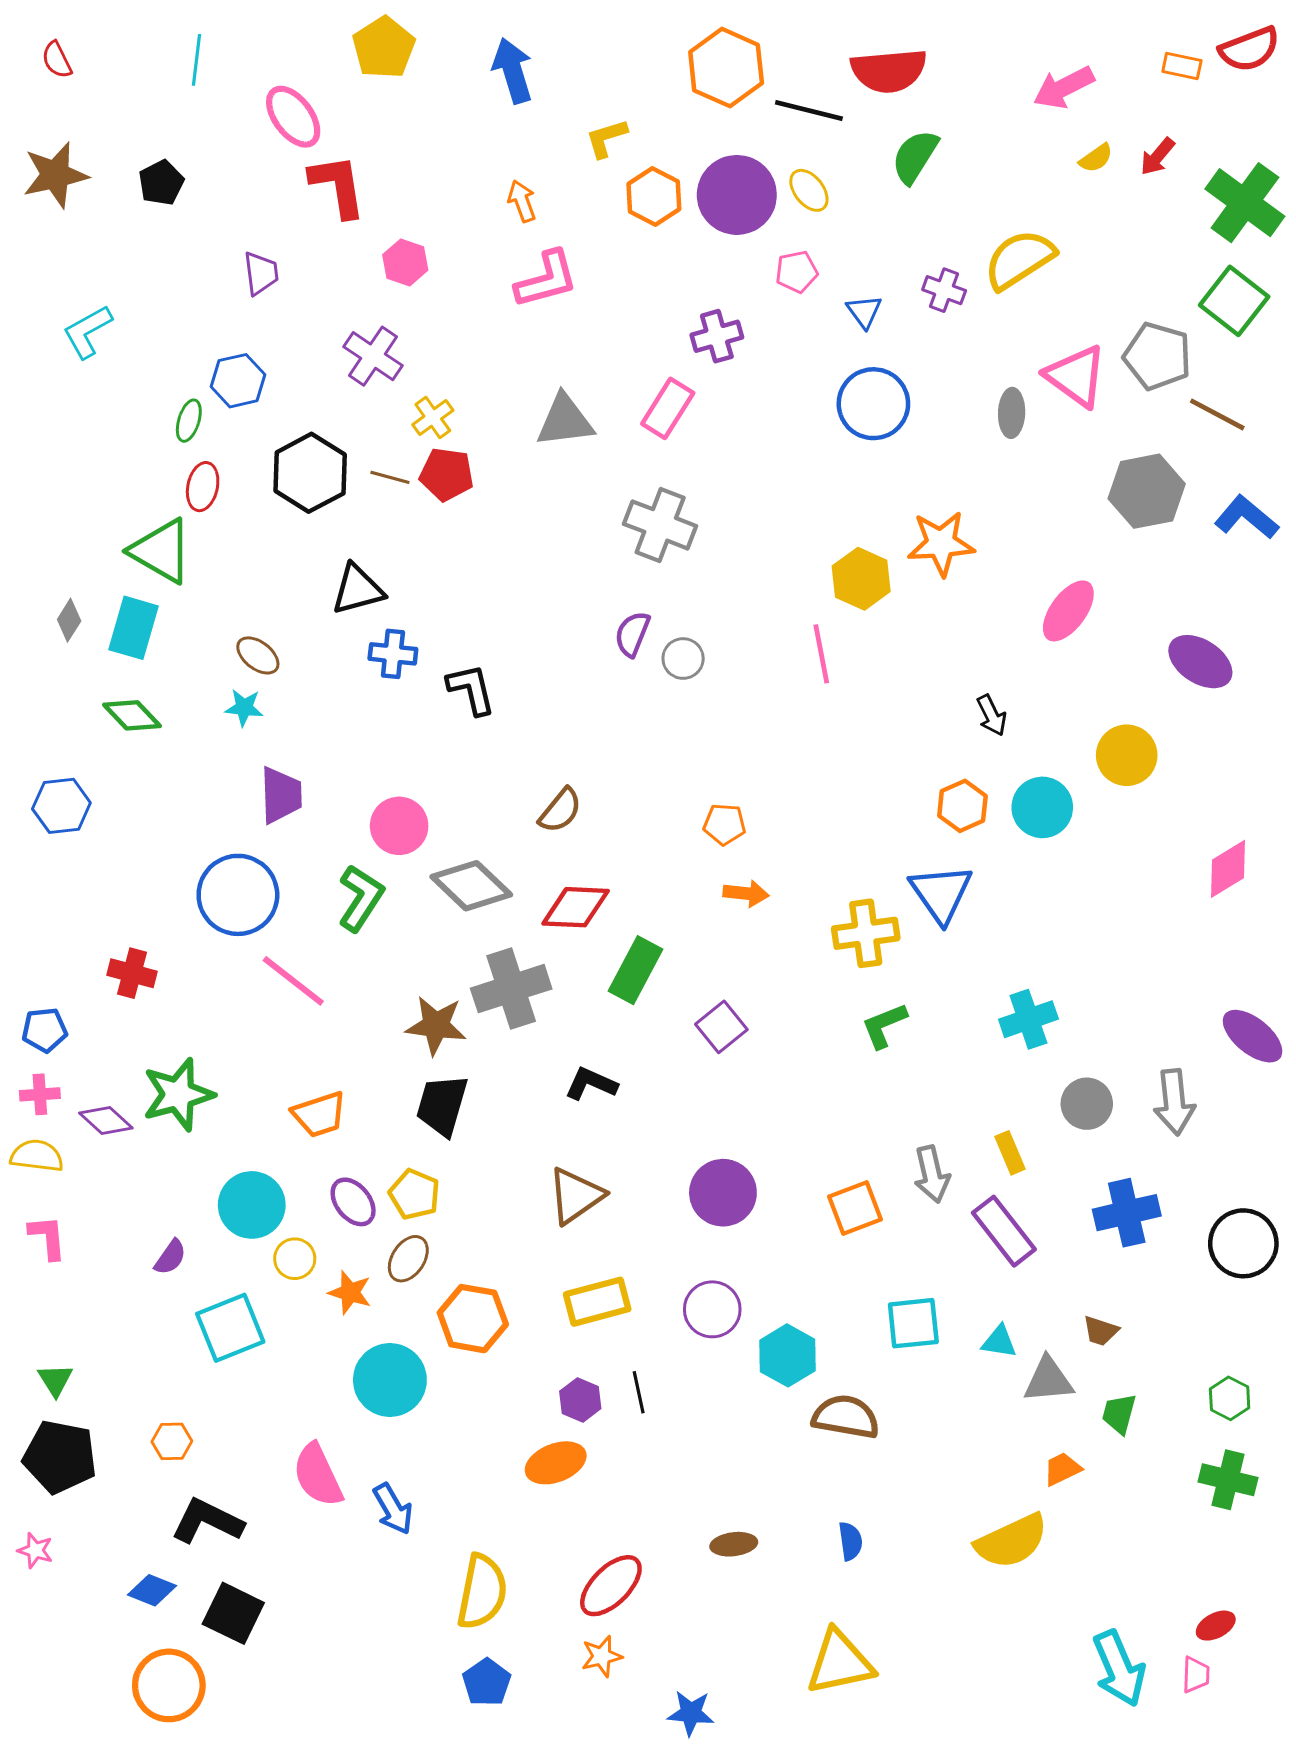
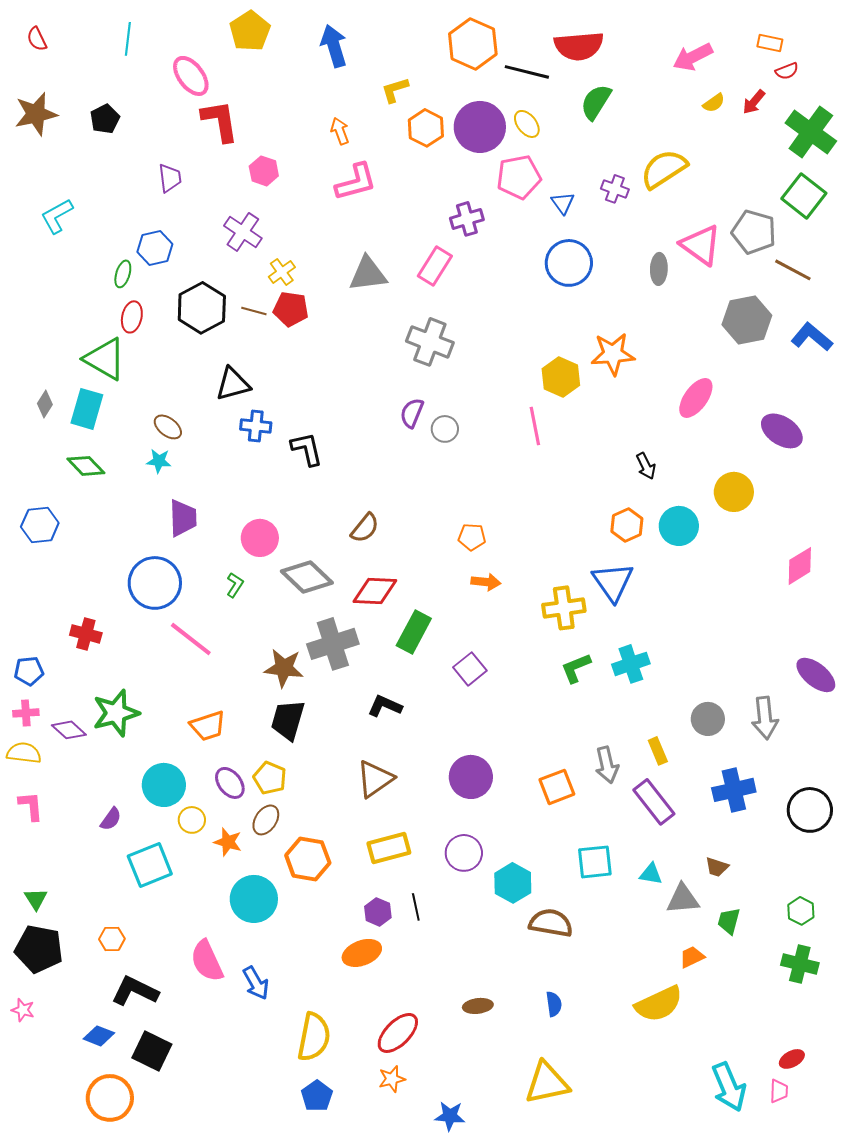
red semicircle: (1249, 49) -> (787, 71), moved, size x0.6
pink pentagon: (797, 272) -> (519, 177), size x1.6
green L-shape: (361, 898) -> (235, 585), size x0.6
cyan cross: (1028, 1019) -> (631, 664), moved

